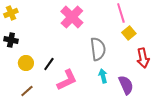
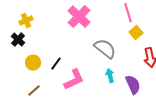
yellow cross: (11, 13) -> (26, 21), moved
black cross: (11, 40) -> (18, 40), turned 32
gray semicircle: (98, 49) -> (105, 49), turned -45

